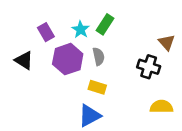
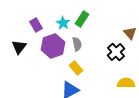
black triangle: (24, 60) -> (19, 47), turned 35
black cross: (149, 67) -> (116, 52), turned 30
yellow rectangle: (97, 87) -> (76, 68), turned 32

